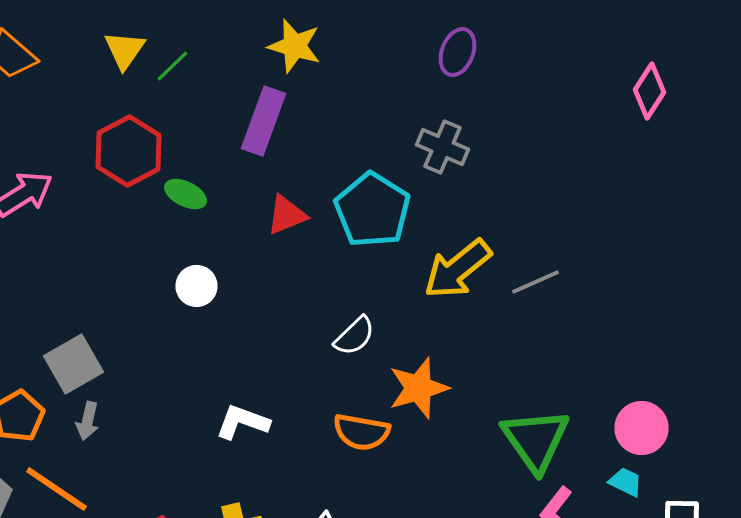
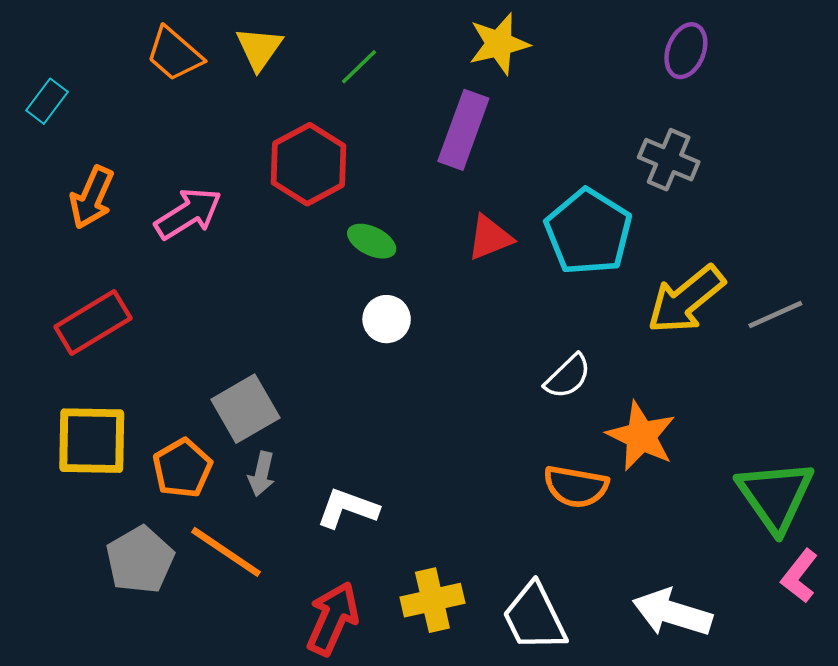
yellow star: (294, 46) -> (499, 44), turned -30
yellow triangle: (124, 50) -> (259, 48), moved
green ellipse: (186, 194) -> (372, 241), moved
orange star: (418, 388) -> (641, 436), turned -30
white L-shape: (242, 422) -> (348, 508), moved

